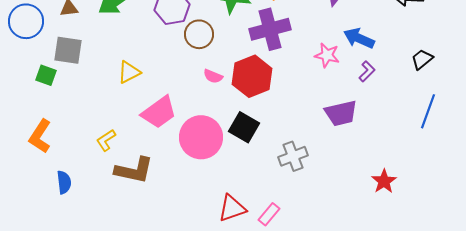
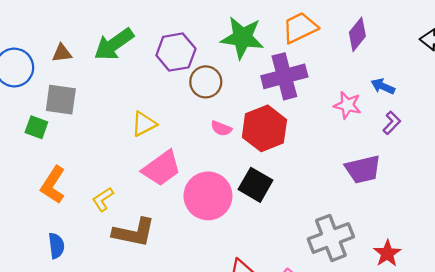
blue arrow: (359, 38) -> (383, 86), size x0.7
yellow triangle: (129, 72) -> (144, 124), moved
orange L-shape: (40, 136) -> (53, 185), moved
gray cross: (293, 156) -> (331, 238), moved, size x1.4
red star: (384, 181) -> (387, 253), moved

